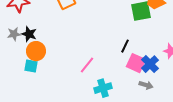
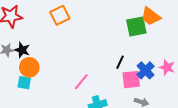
pink square: (136, 63) -> (131, 80), turned -30
blue cross: (150, 64) -> (146, 70), moved

